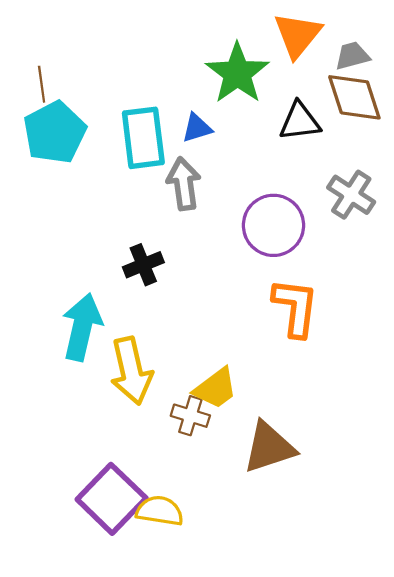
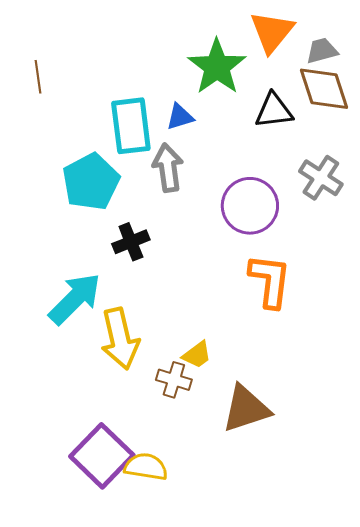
cyan pentagon: (55, 132) -> (91, 182), moved
cyan arrow: (82, 327) -> (75, 299), turned 32
yellow trapezoid: (215, 388) -> (197, 355), size x0.7

